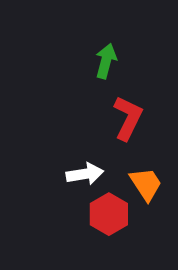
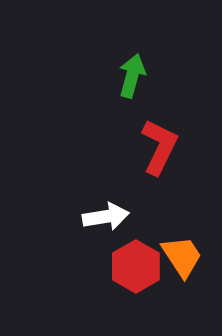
orange trapezoid: (146, 184) -> (182, 256), moved

